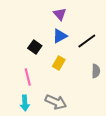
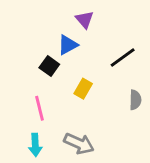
blue triangle: (60, 36) -> (68, 45), moved

